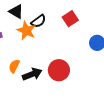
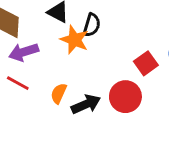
red square: (70, 19) -> (146, 63), moved
black semicircle: (38, 21) -> (92, 25), turned -35

